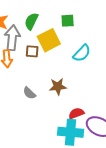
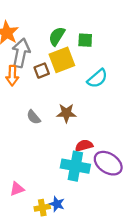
green semicircle: (31, 21) -> (57, 36), moved
brown square: (32, 51) -> (42, 71), turned -32

